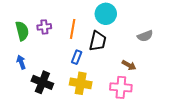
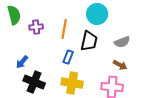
green semicircle: (22, 31) -> (14, 15), moved
gray semicircle: (145, 36) -> (122, 42), moved
blue arrow: (21, 62) -> (22, 62), moved, turned -120

